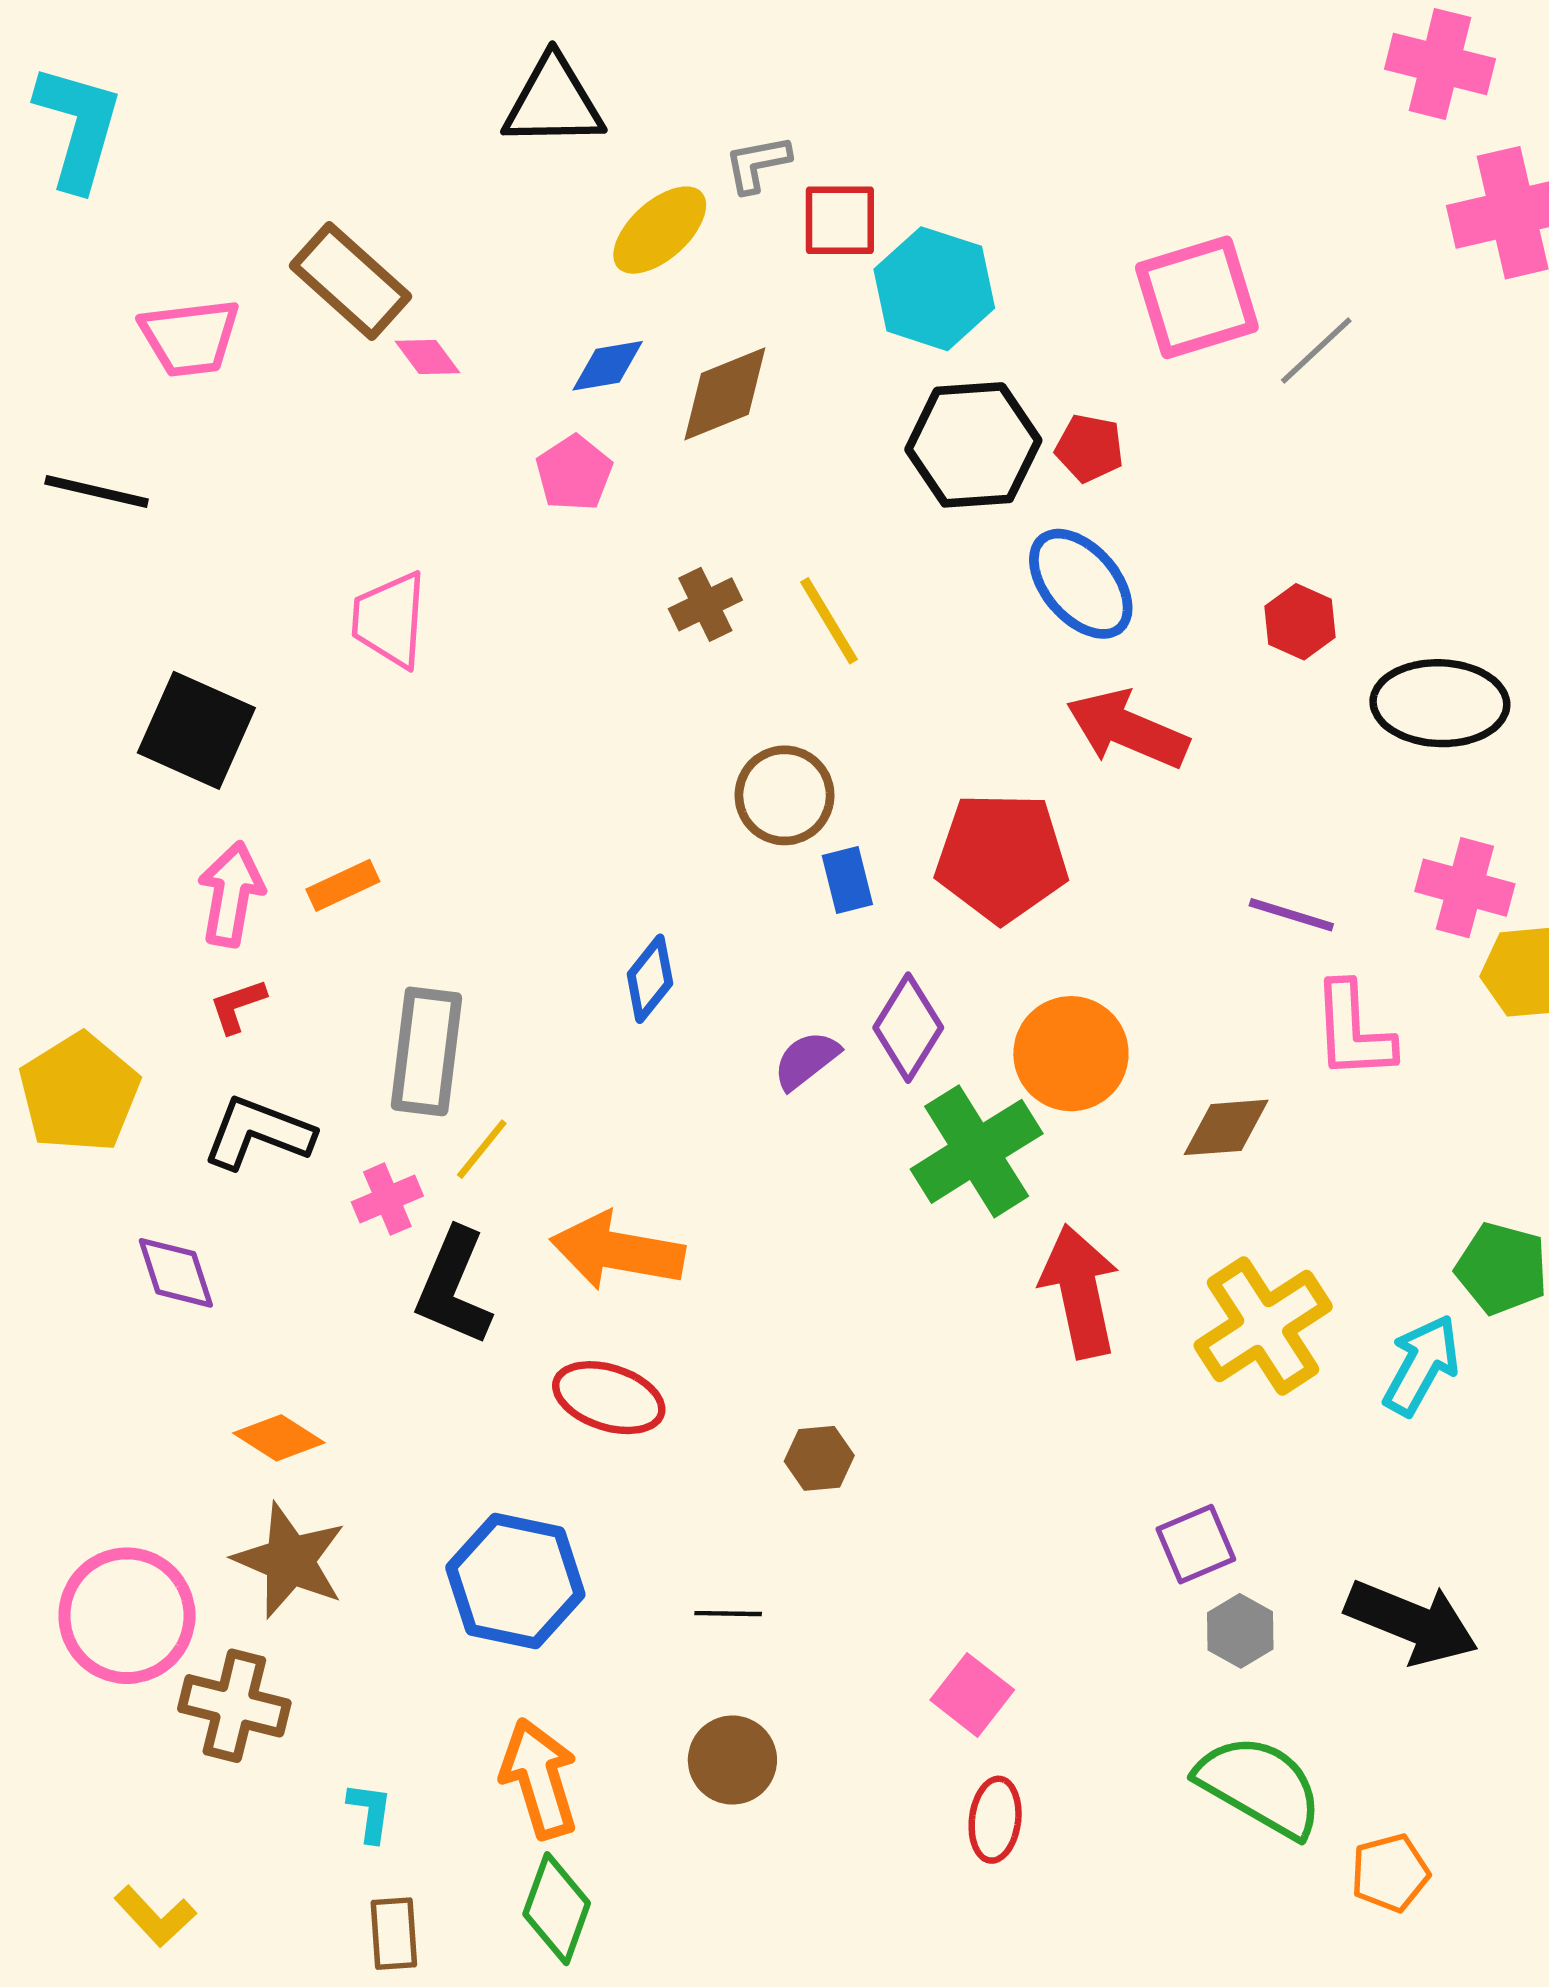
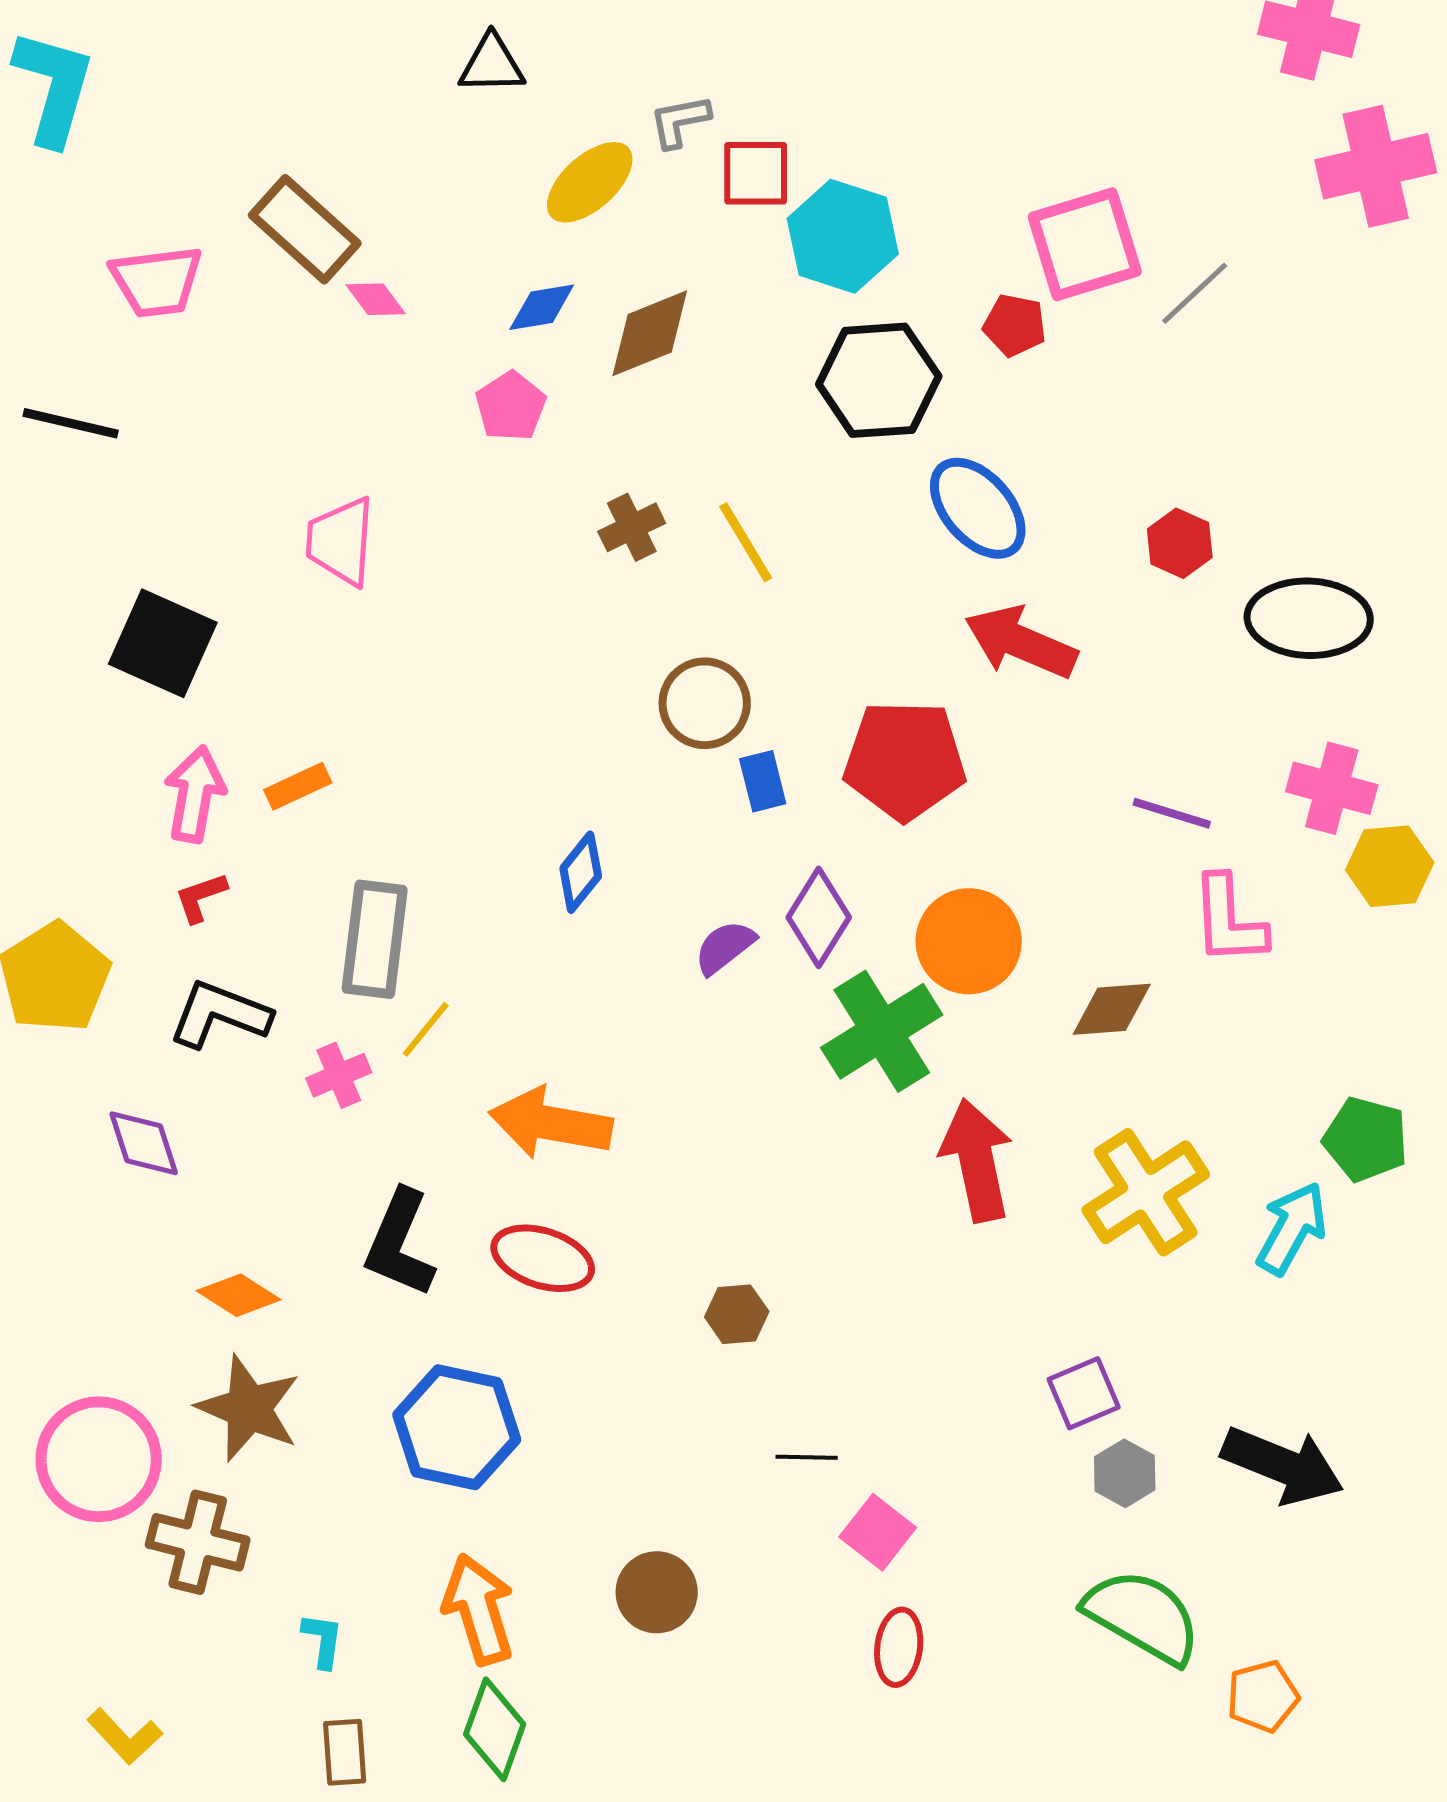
black triangle: (553, 102) -> (492, 64), size x0.7
red pentagon: (1089, 448) -> (1015, 325), moved
black L-shape: (454, 1287) -> (400, 1243), moved
black line: (728, 1614) -> (807, 1457), moved

